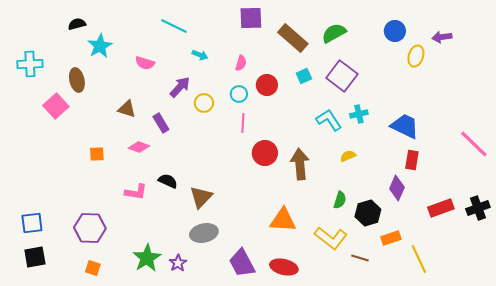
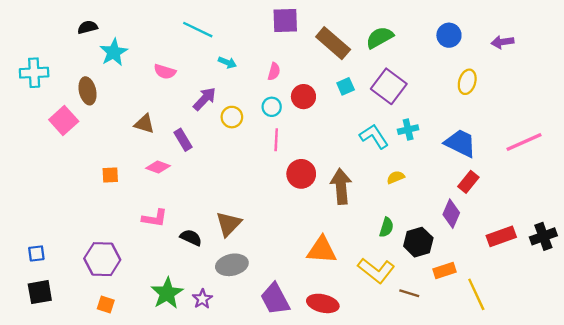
yellow ellipse: (416, 56) -> (467, 82), moved
pink line: (474, 144) -> (524, 142), moved, turned -68
red rectangle: (412, 160) -> (468, 182), turned 30
black semicircle: (168, 181) -> (191, 238), moved
blue square: (32, 223) -> (36, 253), size x0.7

